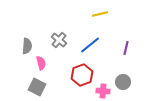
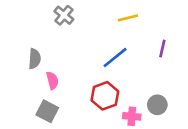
gray cross: (59, 40) -> (64, 15), moved
purple line: (126, 48) -> (162, 49), moved

